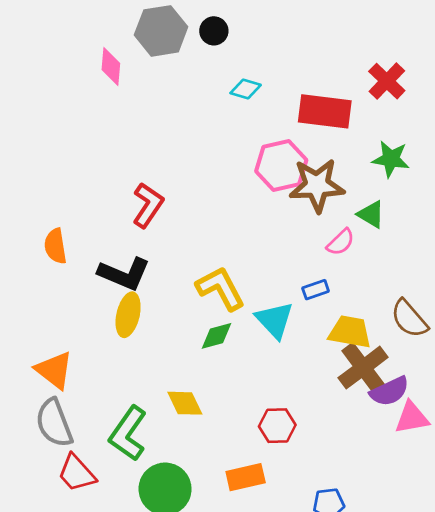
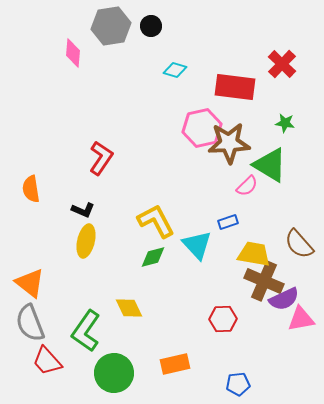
green star: (391, 159) -> (285, 123), size x0.7
green triangle: (371, 214) -> (270, 165), size x1.6
black L-shape: (124, 274) -> (83, 210), size x0.6
brown cross: (363, 368) -> (264, 281), turned -30
red hexagon: (277, 426) -> (223, 319), moved

